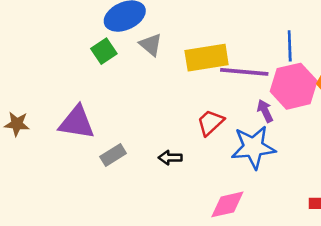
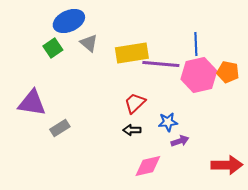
purple arrow: (265, 111) -> (180, 141), moved, turned 96
blue star: (253, 147) -> (168, 122), size x0.6
black arrow: (170, 158) -> (132, 130), moved

